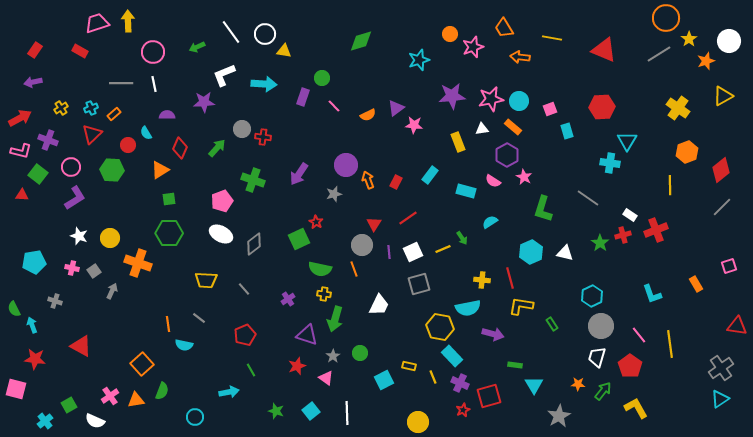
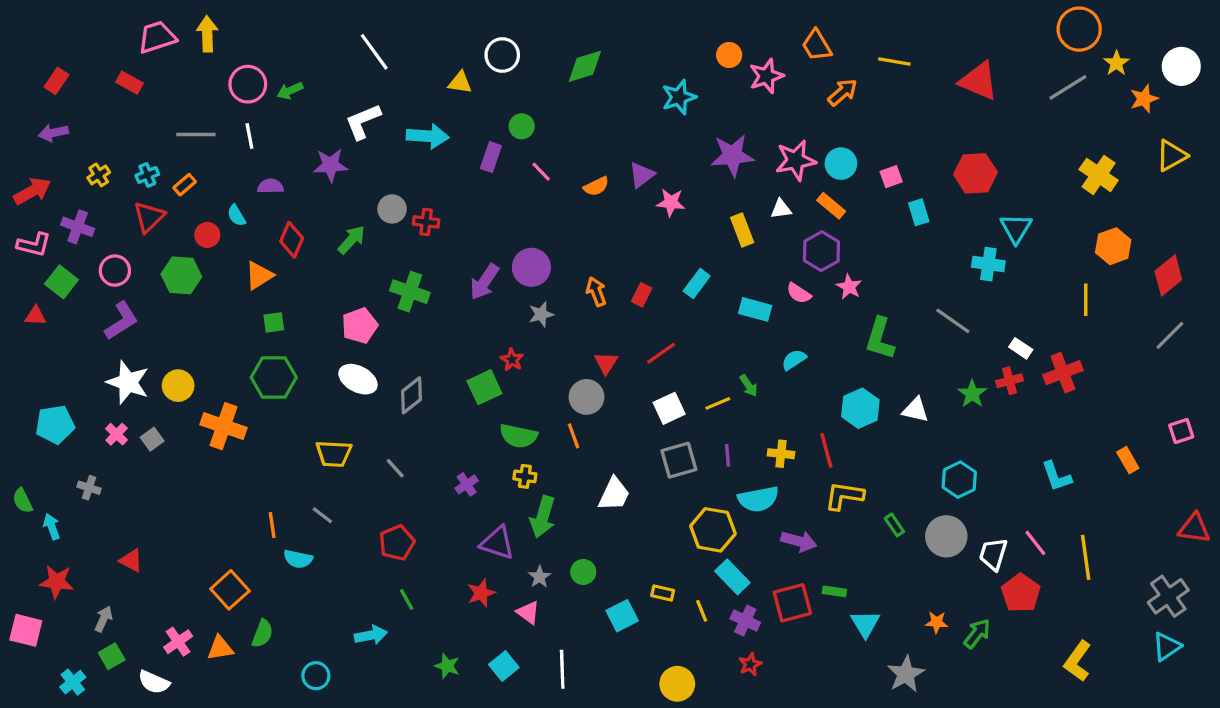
white circle: (265, 34) -> (502, 55), moved
green arrow: (197, 47) -> (290, 91), moved
orange arrow: (520, 57) -> (843, 92), turned 132
purple circle: (346, 165) -> (531, 267), moved
white star: (79, 236) -> (128, 382), size x1.5
purple line: (389, 252) -> (727, 455), moved
pink cross: (72, 268) -> (117, 434), turned 32
gray arrow: (112, 291) -> (104, 619), moved
gray circle: (601, 326) -> (946, 536), moved
red triangle: (81, 346) -> (131, 561), size x0.7
white trapezoid: (597, 357) -> (993, 554), moved
red square: (489, 396) -> (792, 603), moved
yellow L-shape: (636, 408) -> (1078, 661), moved, turned -115

